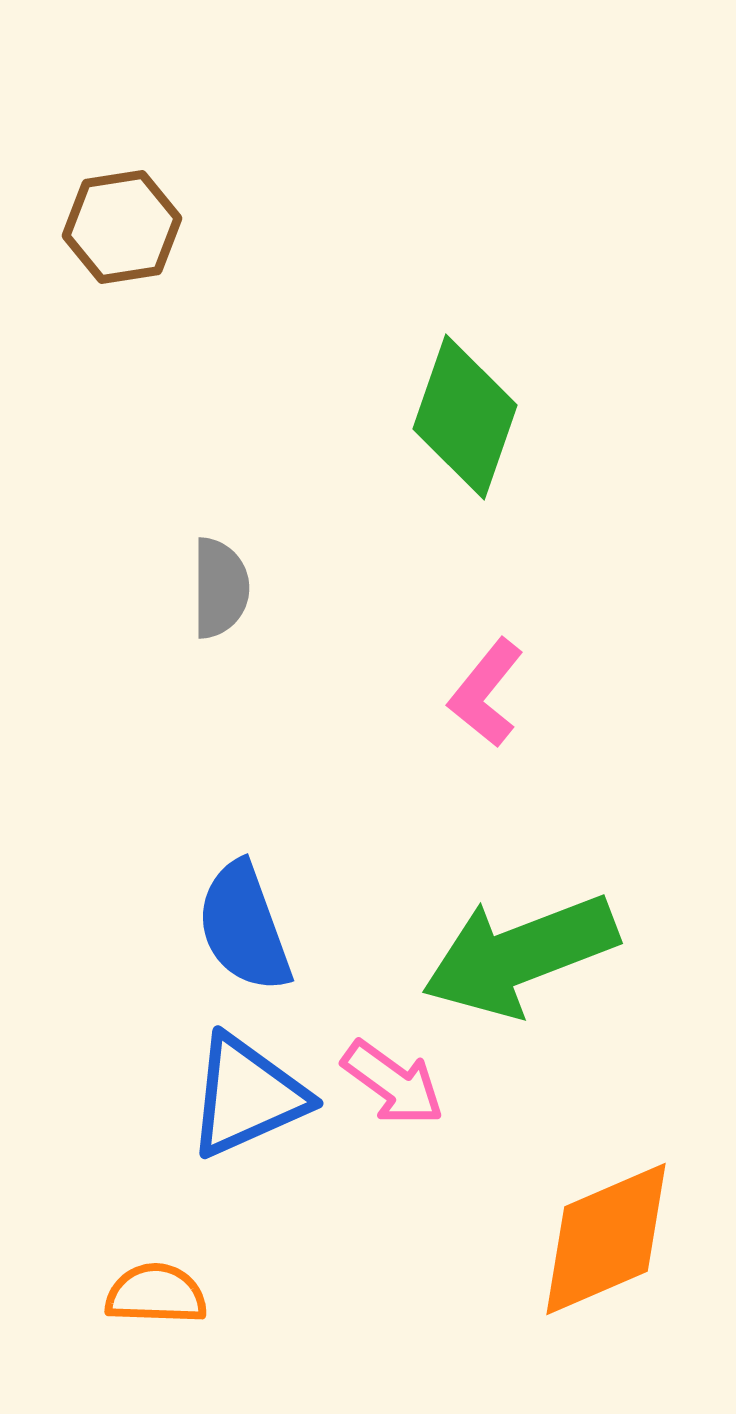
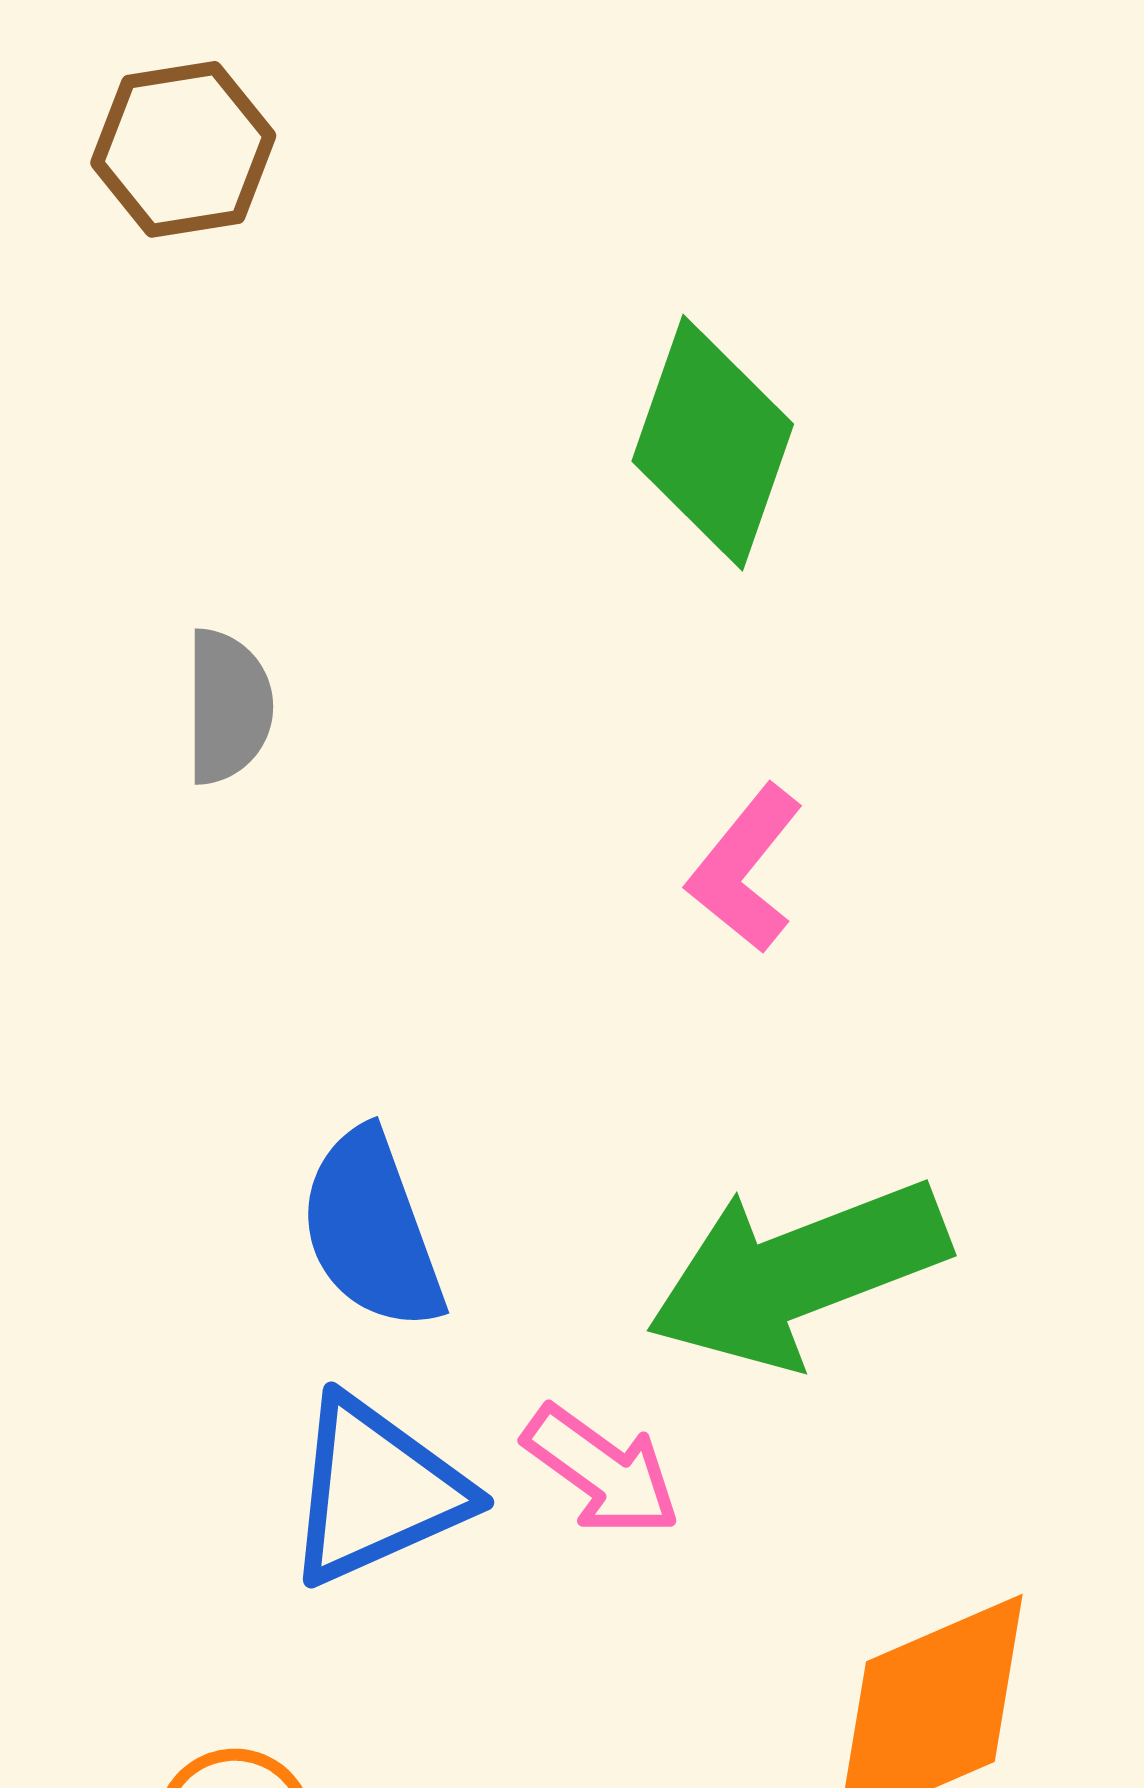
gray semicircle: (220, 588) -> (228, 707), moved

